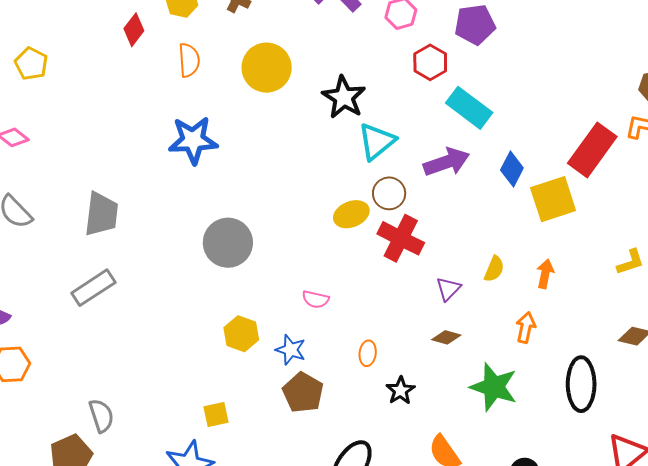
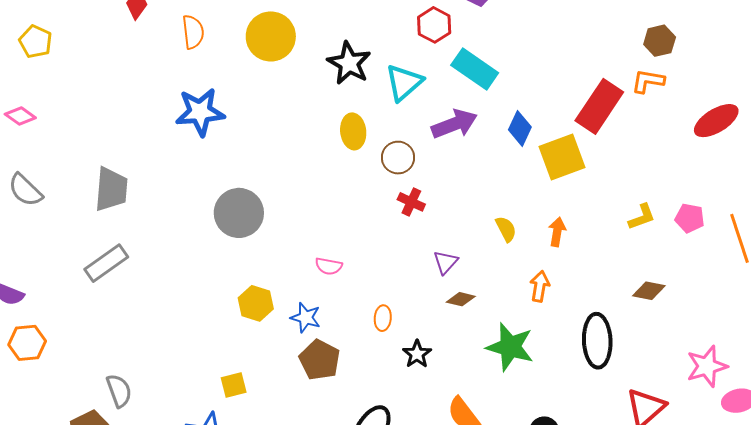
cyan triangle: (377, 142) -> (404, 83), moved
yellow ellipse: (351, 214) -> (353, 131), moved, turned -72
red cross: (401, 238) -> (411, 202), size x0.6
yellow semicircle: (494, 269) -> (506, 229), turned -48
purple triangle: (448, 289) -> (446, 262), moved

